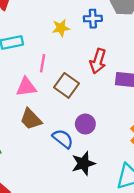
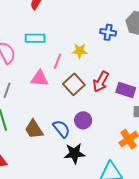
yellow star: (61, 28) -> (80, 51), moved
red arrow: (98, 61) -> (101, 82), moved
brown trapezoid: (31, 119) -> (34, 129), moved

